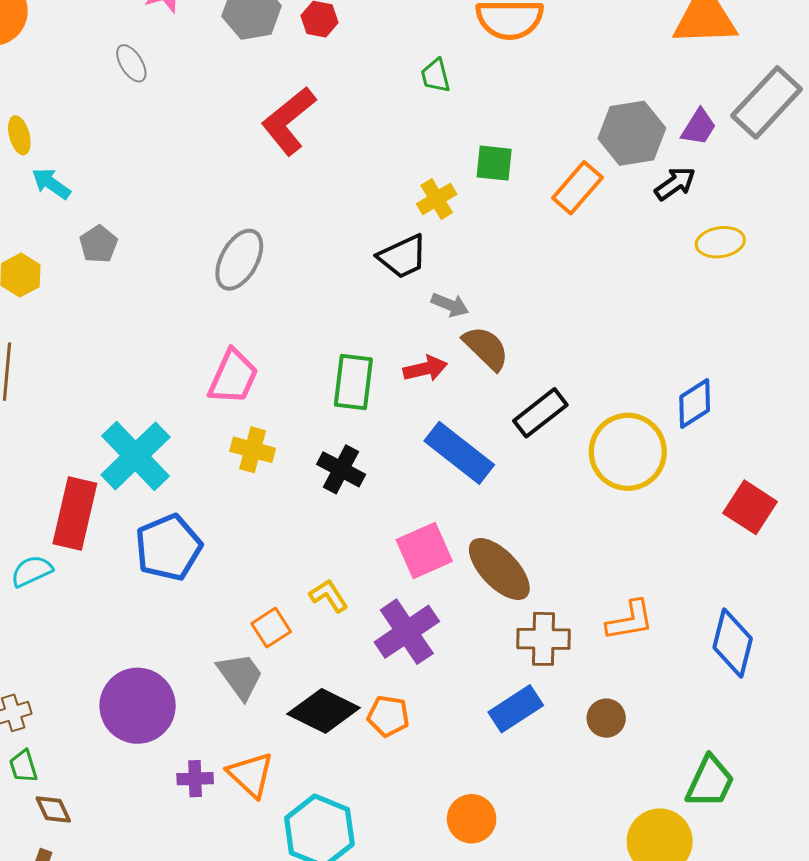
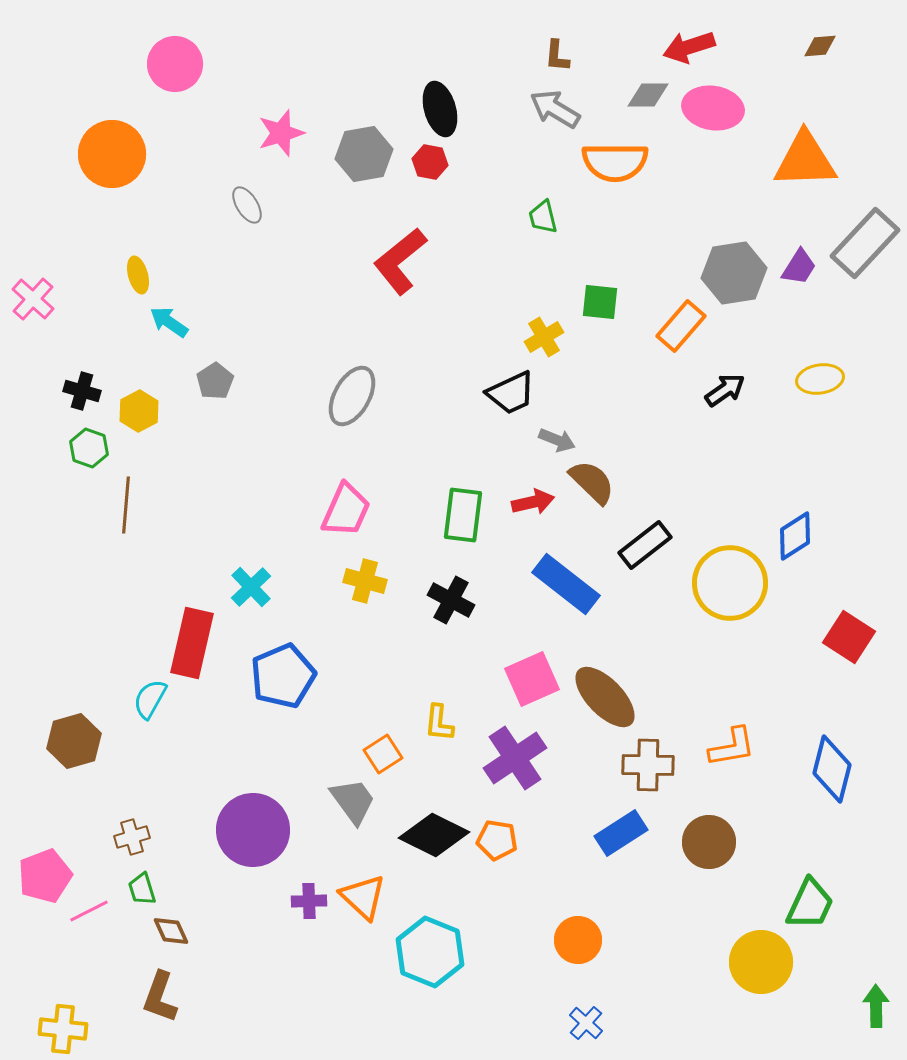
black arrow: (675, 184) -> (725, 390), moved
cyan cross: (135, 456) -> (251, 587), size x0.6
cyan semicircle: (32, 571) -> (150, 699), turned -36
yellow L-shape: (329, 596) -> (439, 723), turned -141
brown circle: (606, 718) -> (709, 842), size x1.4

